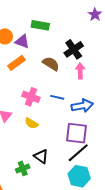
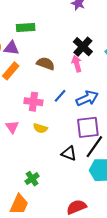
black cross: (74, 49) -> (83, 47), moved
blue line: (57, 97) -> (60, 96), turned -48
black triangle: (41, 156) -> (69, 153), moved
green cross: (23, 168) -> (32, 179), moved

